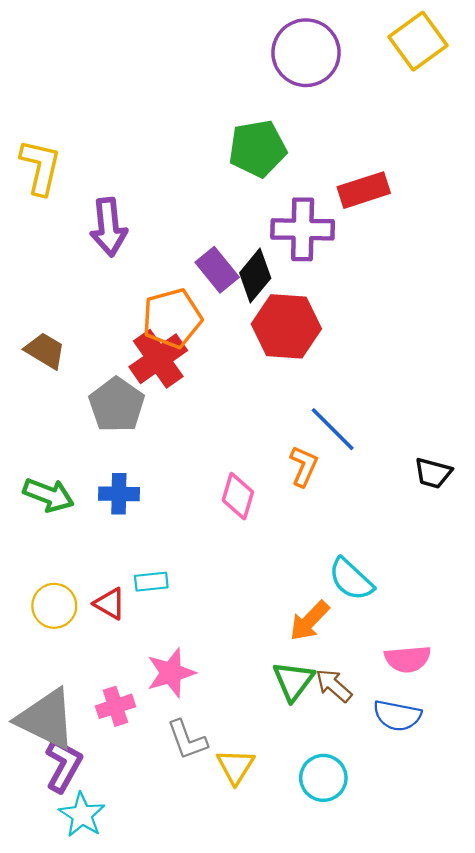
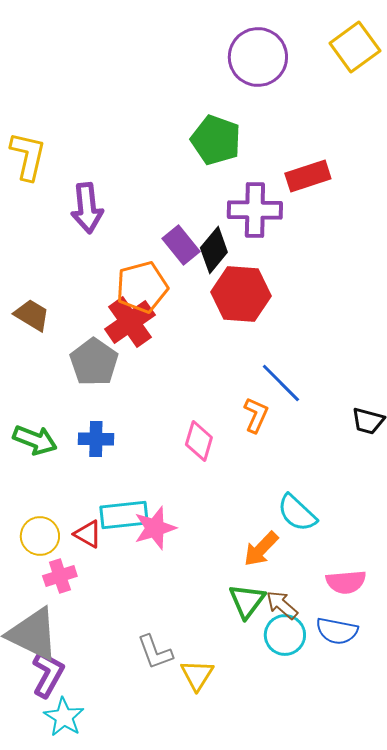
green pentagon: (258, 149) -> (216, 140), turned 30
cyan rectangle: (151, 582) -> (124, 515), size x1.6
pink star: (171, 673) -> (155, 528), moved
pink cross: (115, 706) -> (60, 576), moved
cyan circle: (323, 778) -> (285, 635), moved

